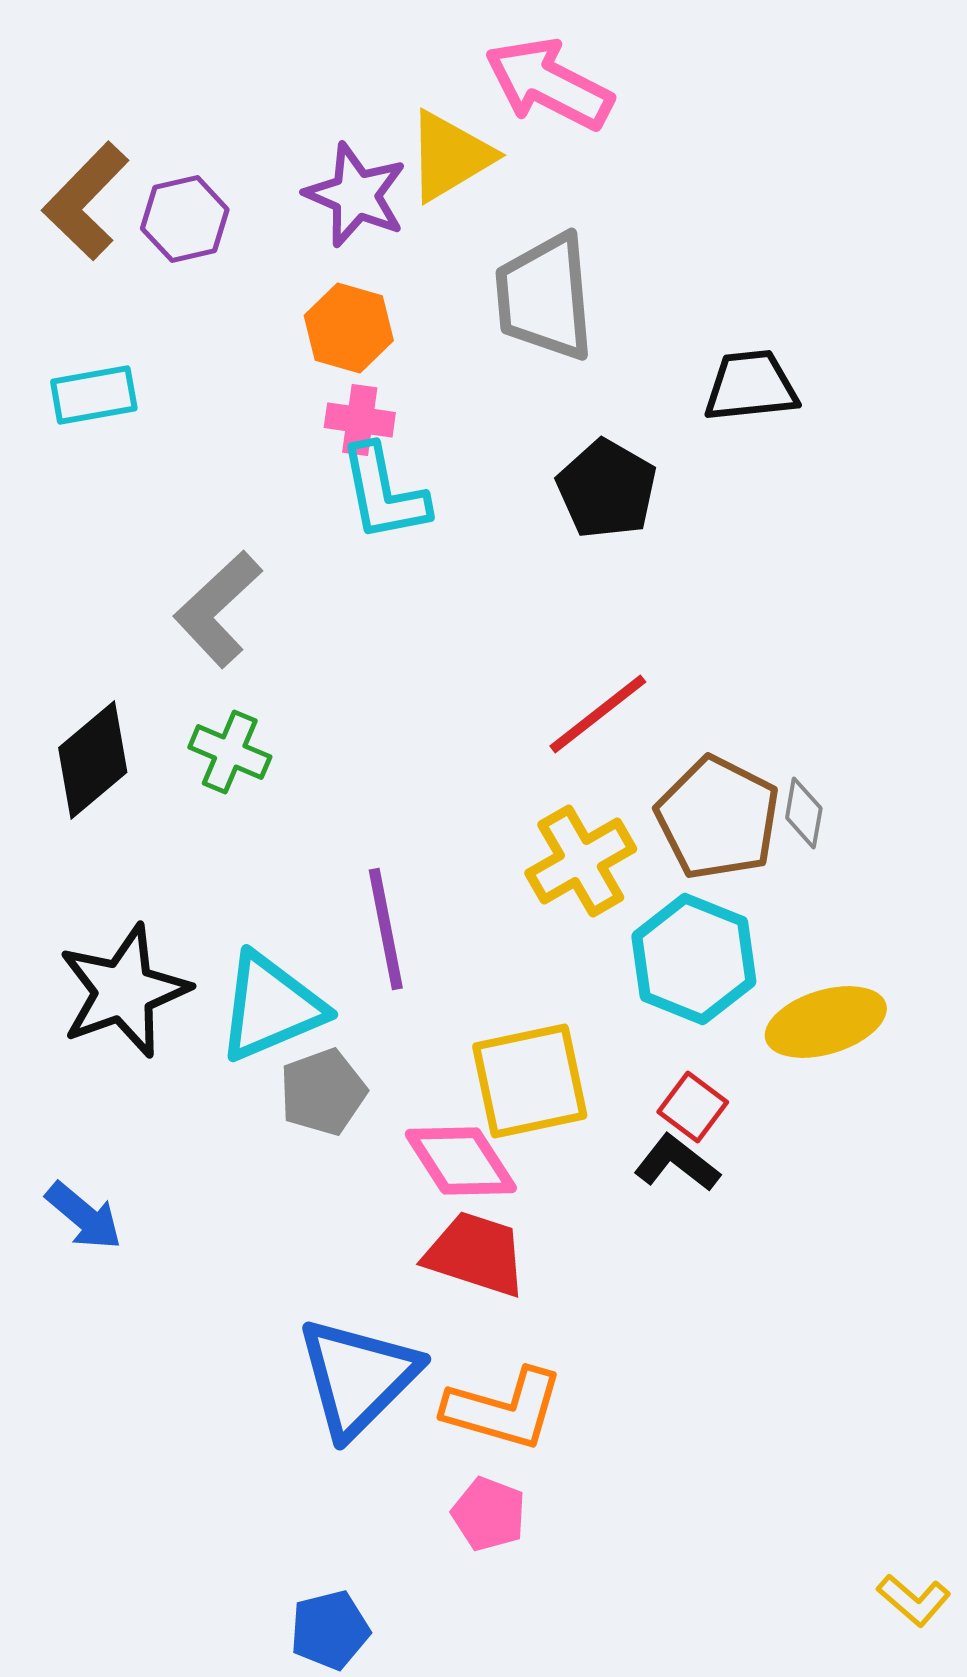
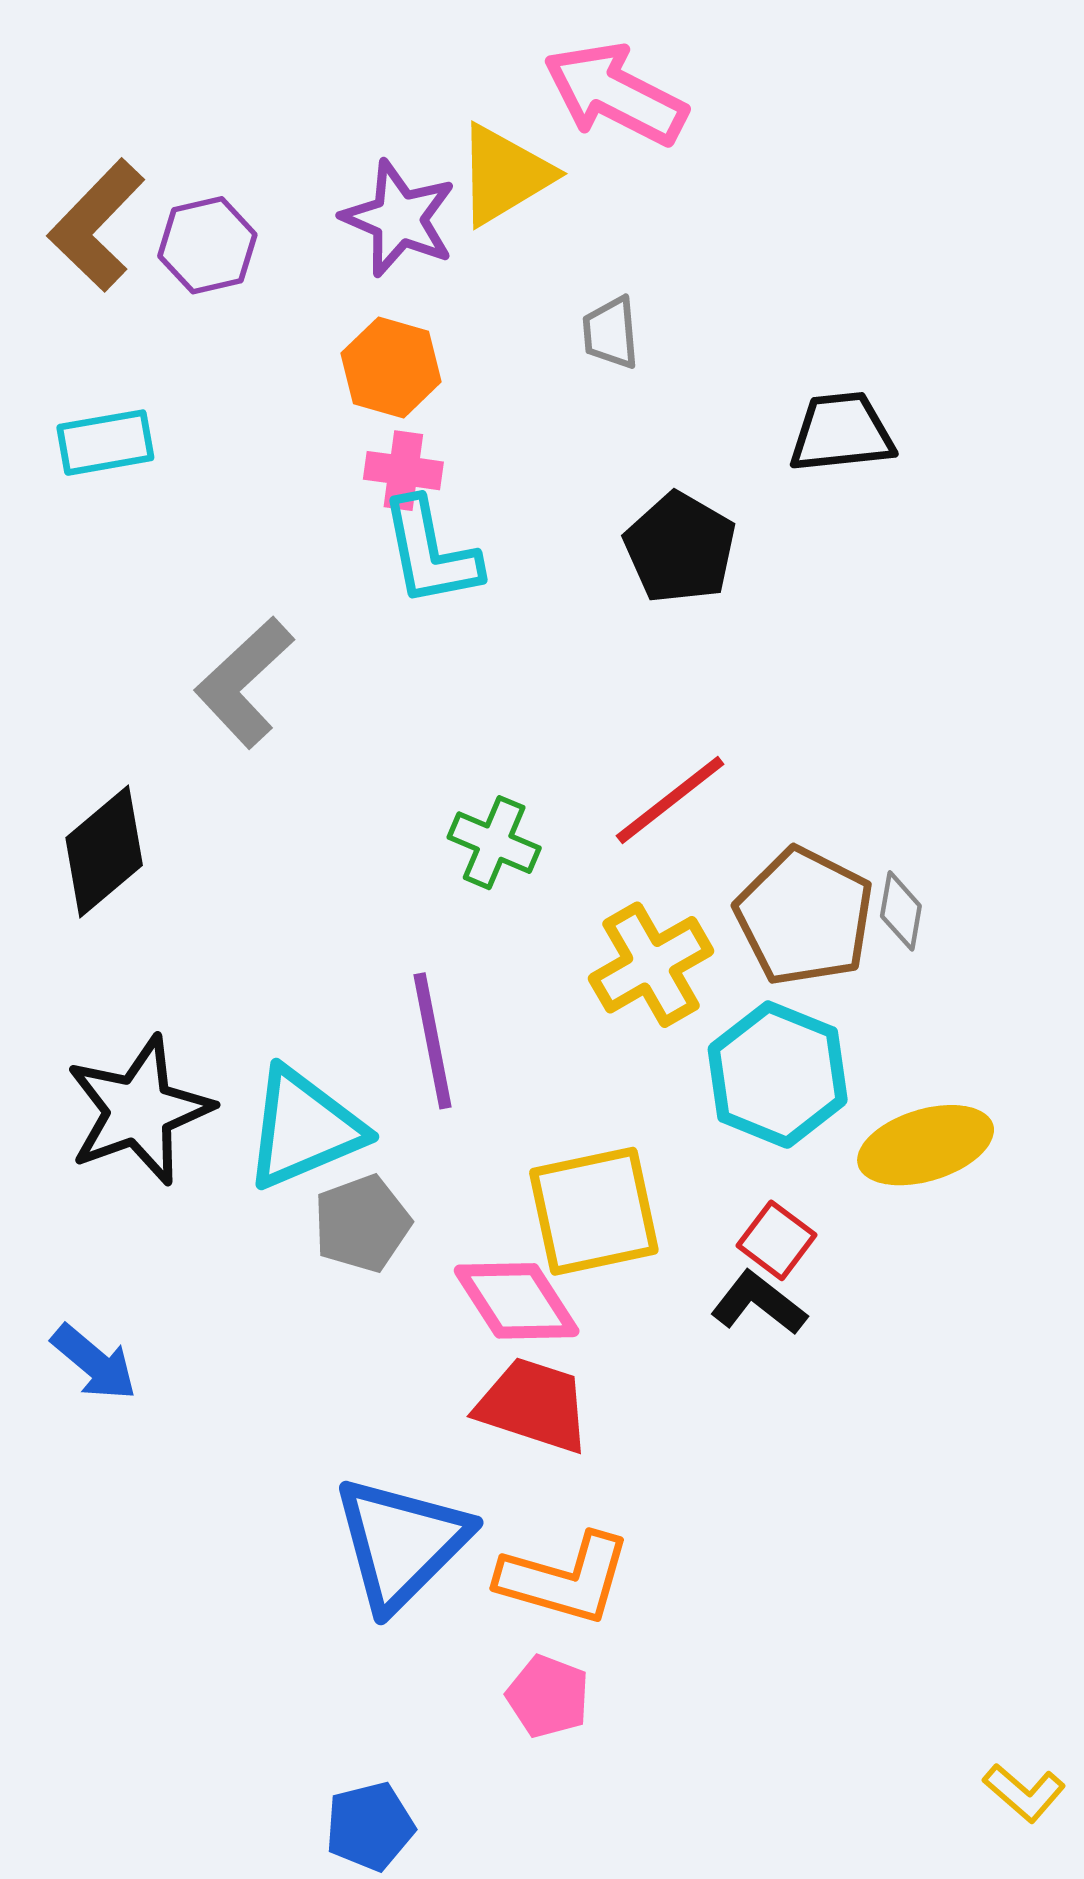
gray trapezoid: (545, 297) -> (611, 333), size x0.5
green cross: (230, 752) -> (494, 843), moved

